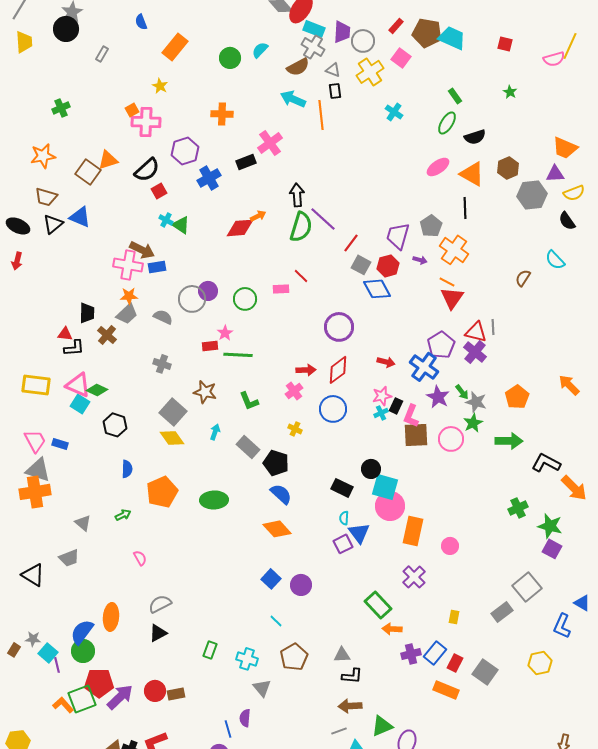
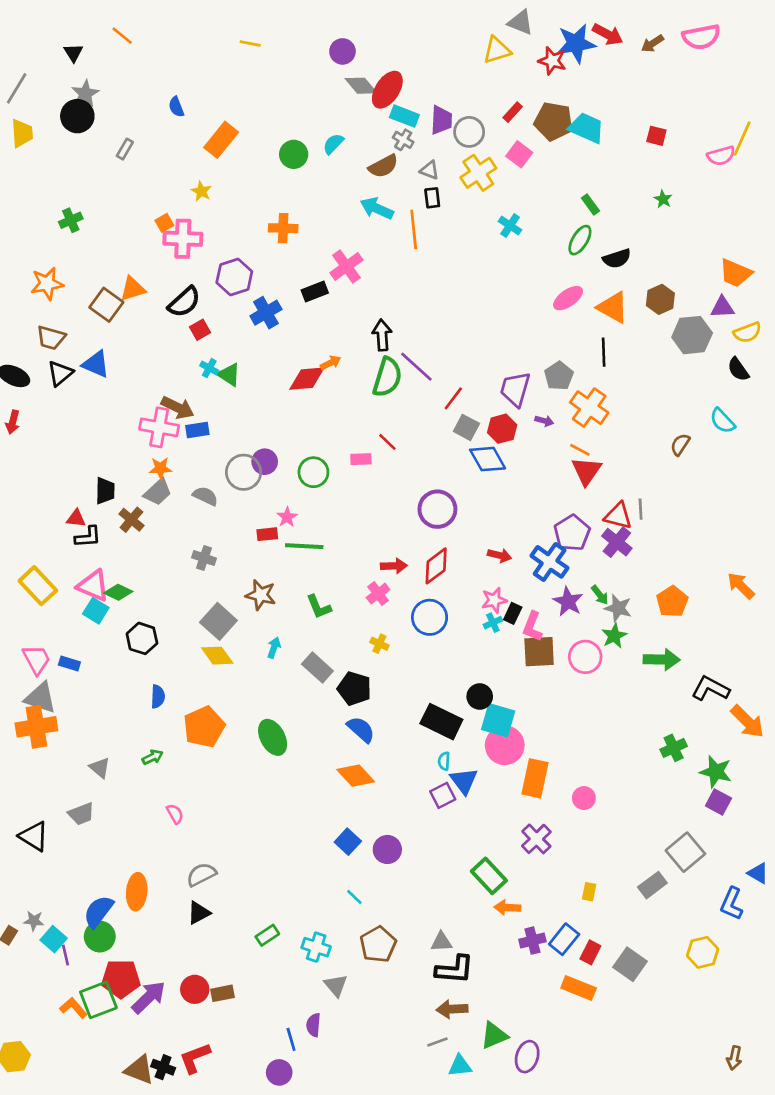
gray cross: (313, 47) -> (403, 140), size x0.7
yellow rectangle: (36, 385) -> (38, 586), turned 40
black rectangle: (342, 488) -> (441, 722), size x1.4
green ellipse: (214, 500) -> (273, 737), turned 64
green rectangle: (210, 650) -> (267, 935), turned 36
black L-shape: (352, 676) -> (455, 970), size x1.4

